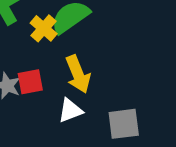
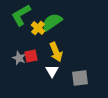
white triangle: (70, 110) -> (52, 71), turned -40

